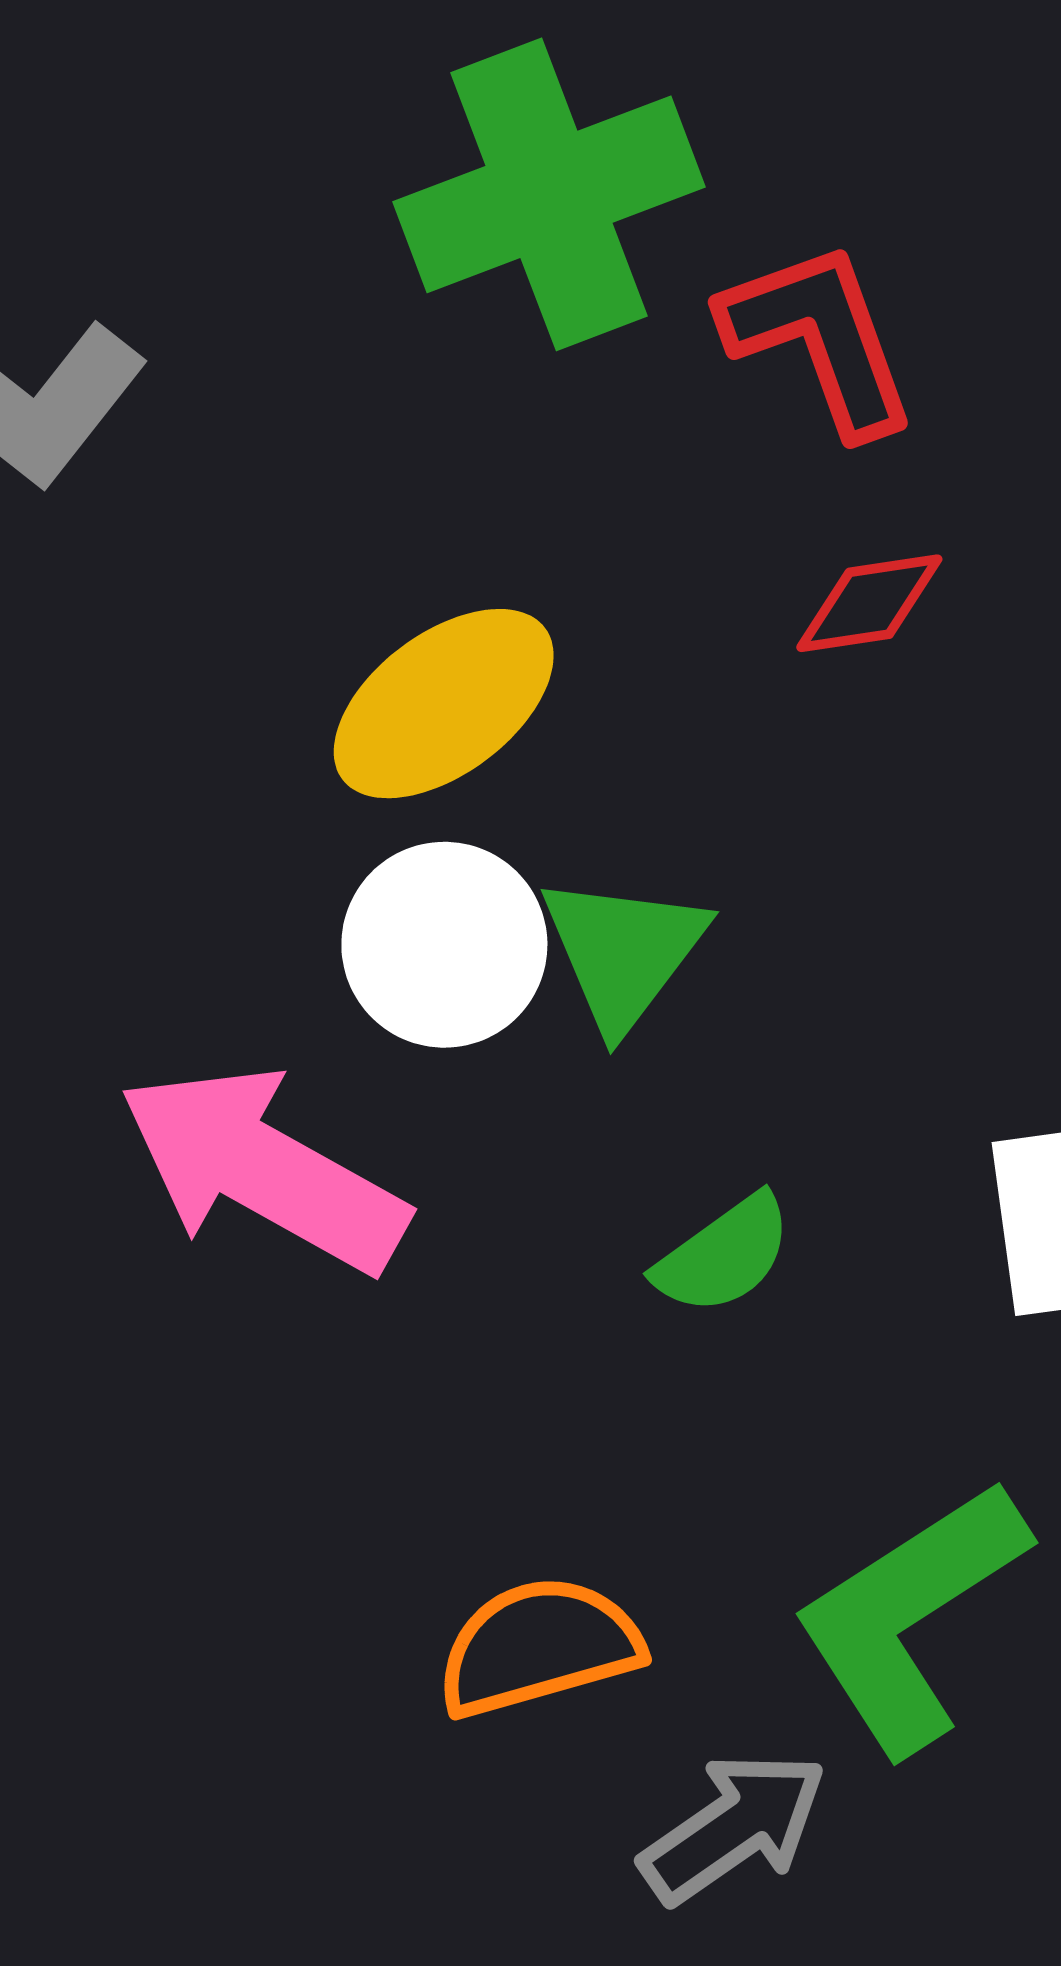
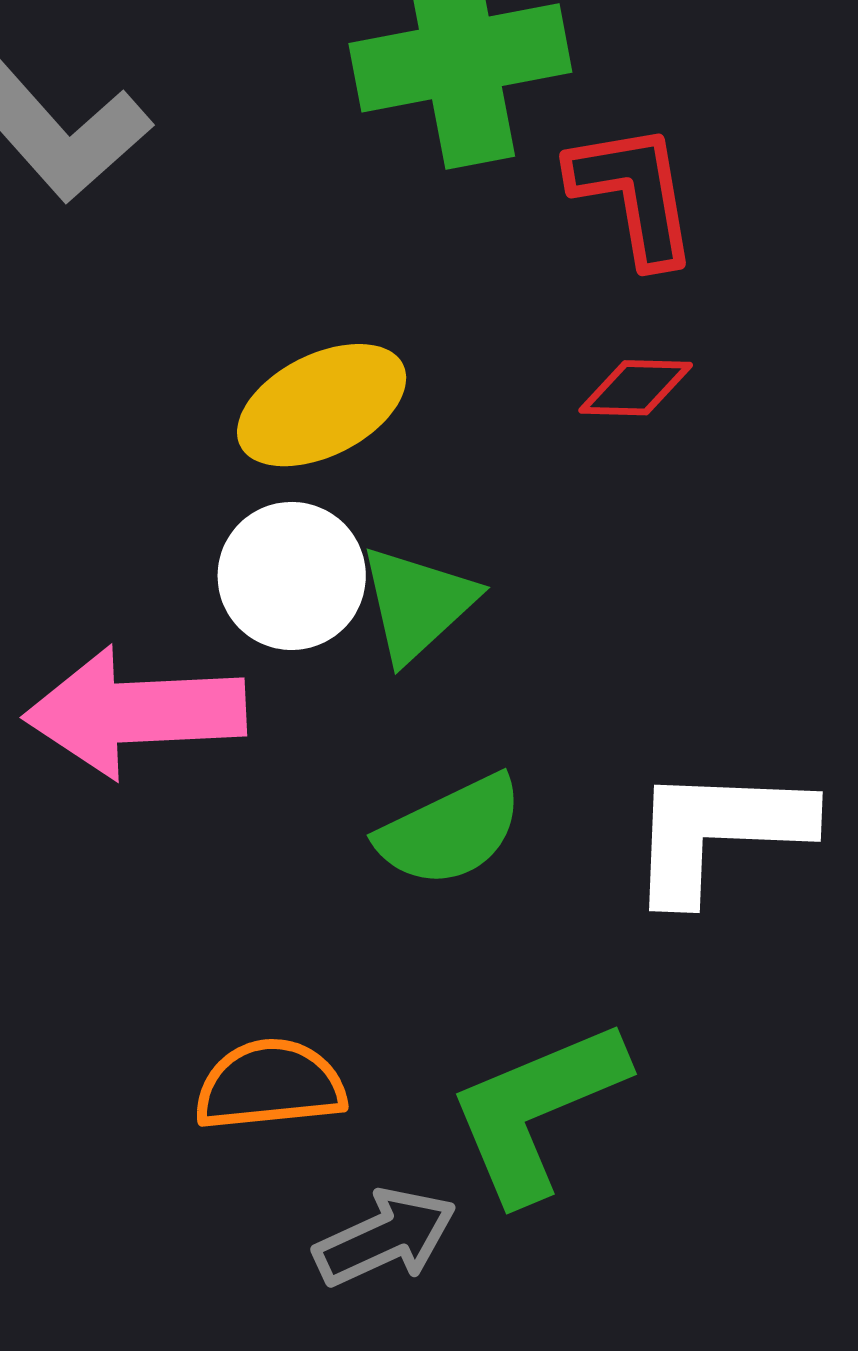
pink arrow: (263, 1169) -> (135, 712), turned -42
green semicircle: (724, 1255) -> (450, 831), size x1.4

